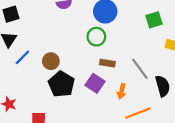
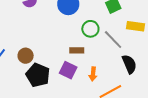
green circle: (96, 37) -> (90, 29), moved
gray line: (140, 69) -> (113, 40), moved

